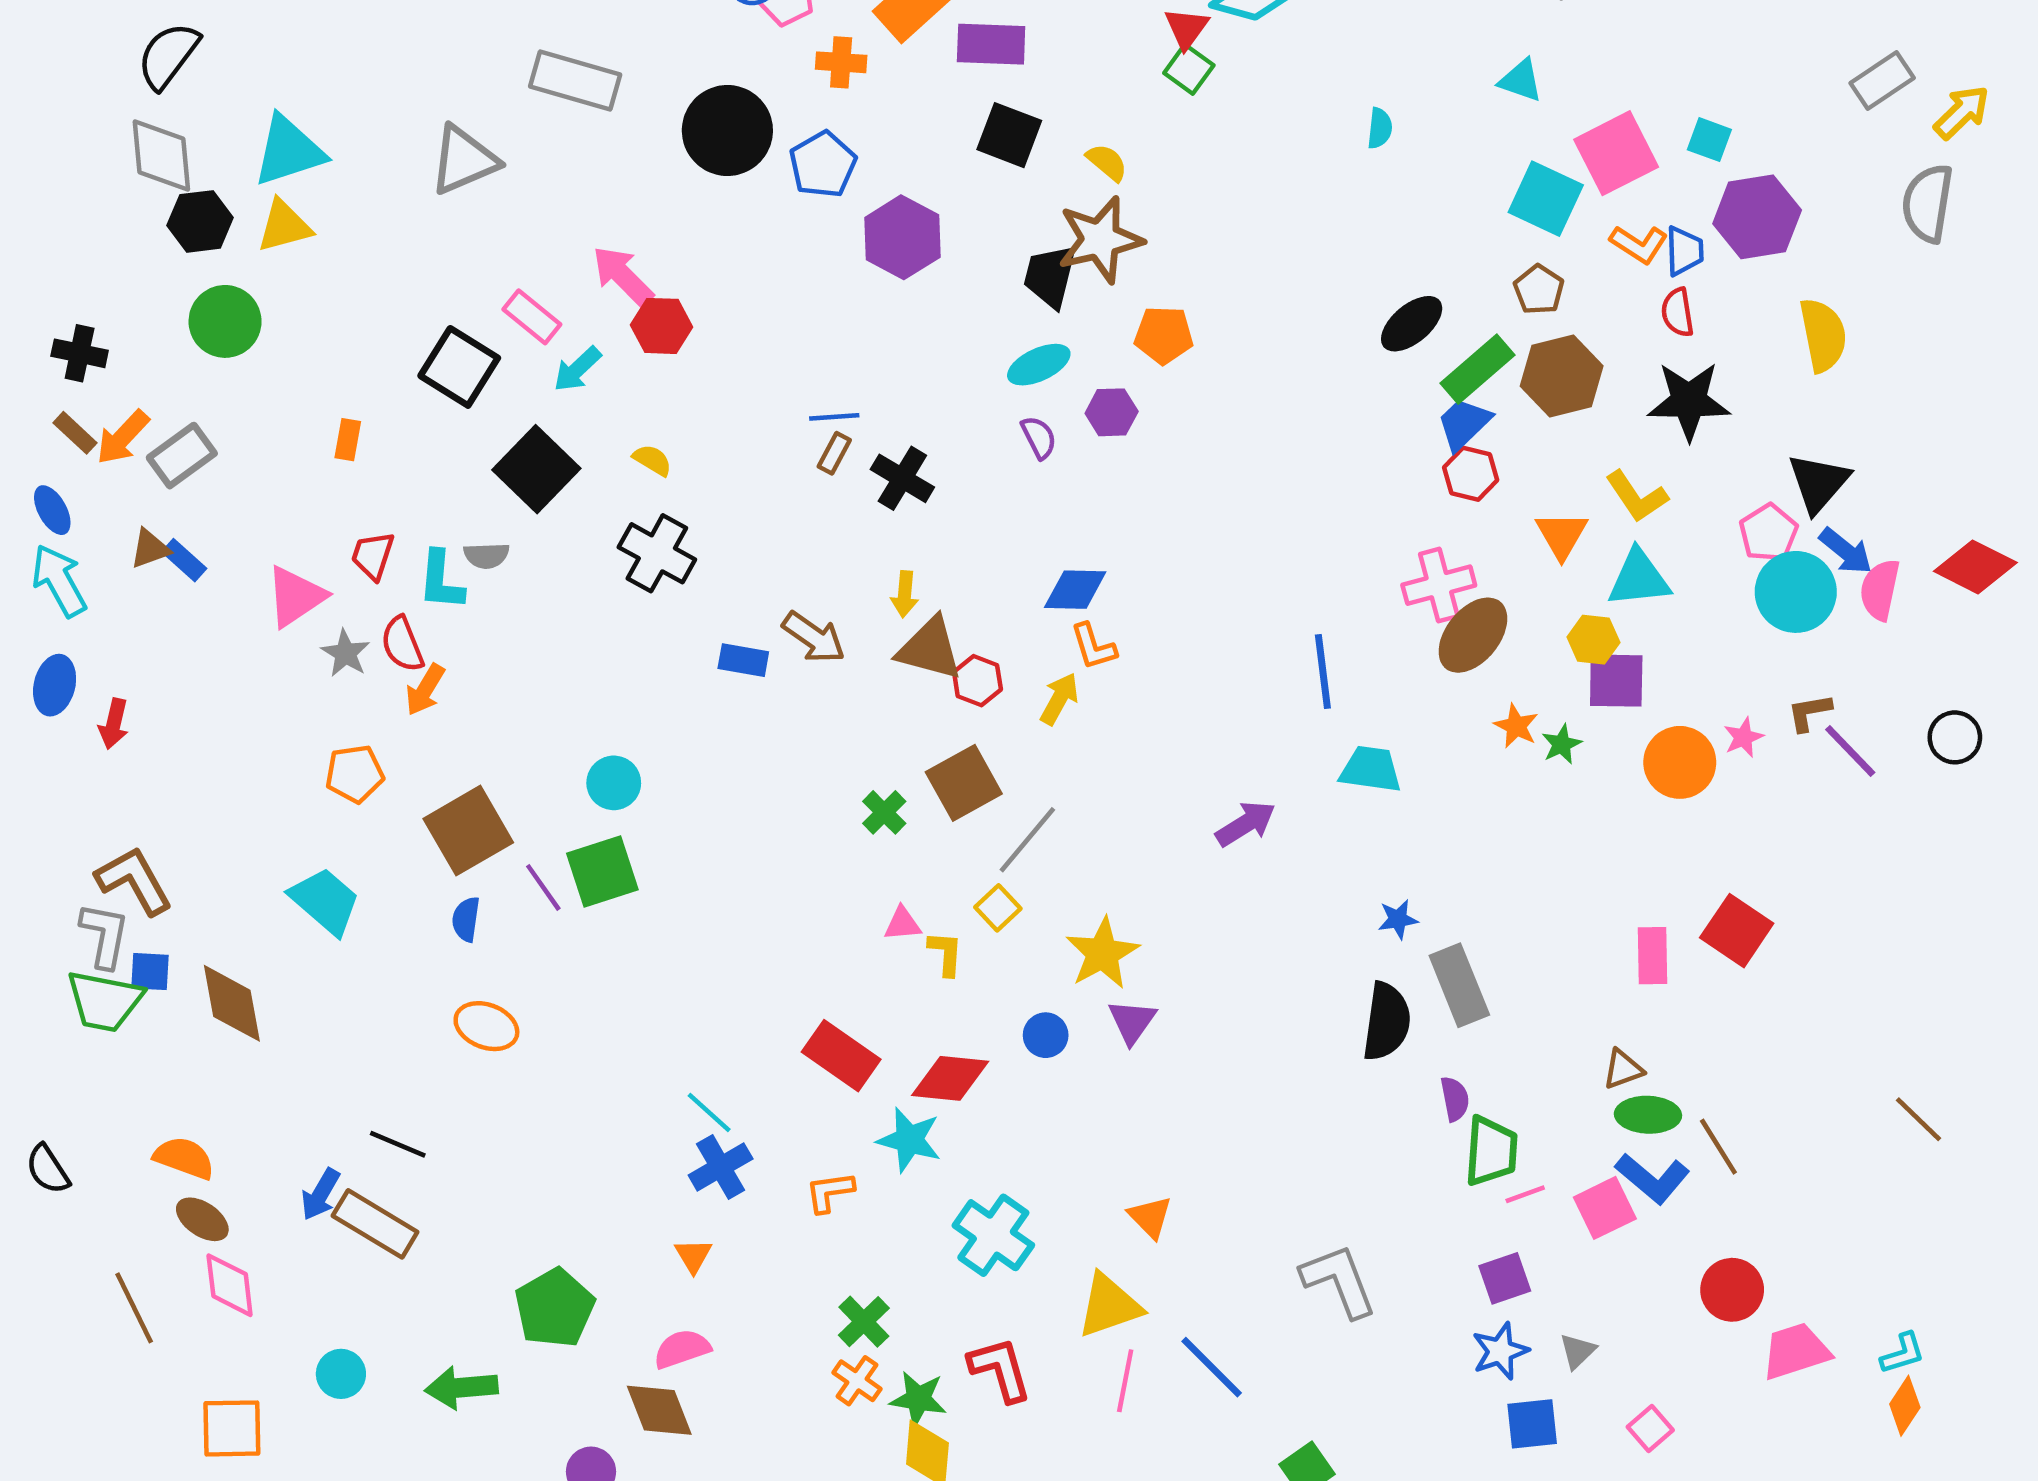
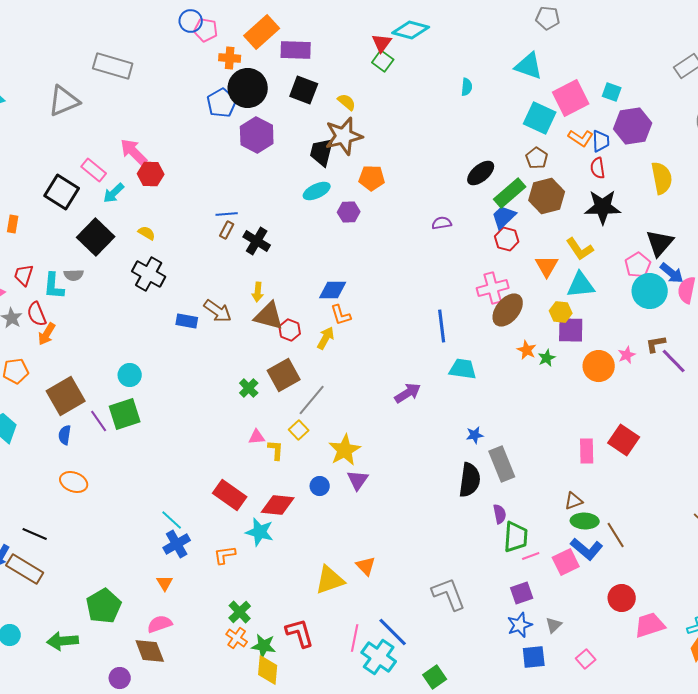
cyan triangle: (1521, 80) -> (529, 66), size x1.4
black circle: (727, 130) -> (248, 88), moved
purple semicircle: (1039, 437) -> (442, 223), moved, turned -72
cyan cross: (993, 1235) -> (379, 657), moved
yellow triangle: (1109, 1306) -> (330, 580), moved

